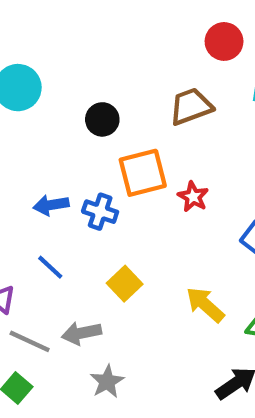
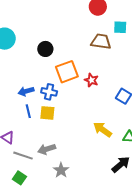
brown trapezoid: (191, 106) -> (101, 41), moved, turned 35
blue line: (50, 267) -> (28, 111), moved, turned 40
yellow square: (125, 284) -> (47, 113), moved, turned -35

